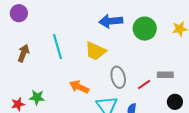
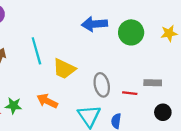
yellow trapezoid: (95, 51) -> (64, 69), moved
red line: (144, 85) -> (130, 93), turned 40
orange arrow: (79, 87) -> (47, 101), moved

